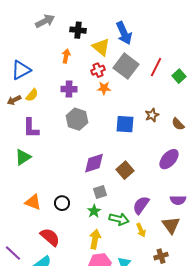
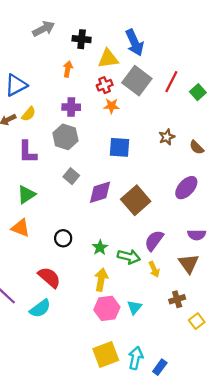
yellow triangle: (101, 47) -> (108, 59), turned -48
gray hexagon: (77, 119) -> (65, 137), moved
blue square: (125, 124) -> (120, 147), moved
green triangle: (23, 157) -> (26, 195), moved
brown square: (125, 170) -> (136, 200), size x1.4
gray square: (100, 192) -> (71, 176), moved, turned -32
orange triangle: (33, 202) -> (21, 228), moved

